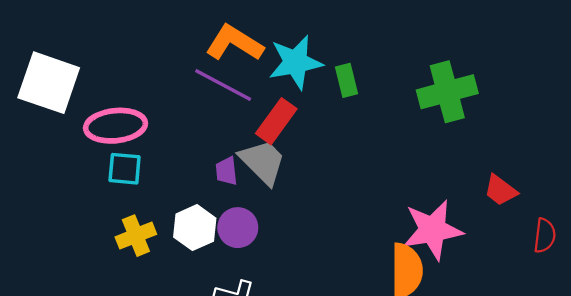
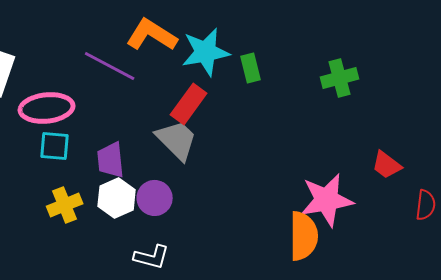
purple line: (223, 85) -> (110, 66), moved
green cross: (447, 92) -> (340, 78), size x0.7
purple trapezoid: (226, 171) -> (111, 160), moved, size x1.4

